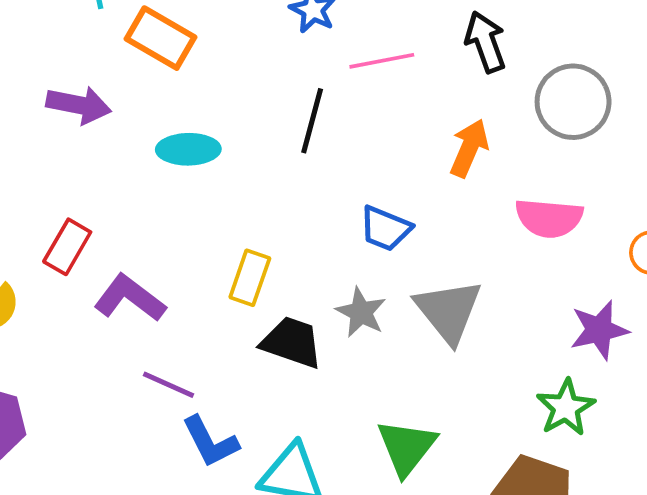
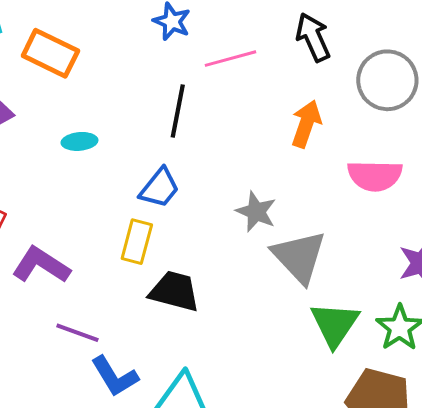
cyan ellipse: (188, 149) -> (79, 141), size x0.7
blue trapezoid: (385, 228) -> (160, 188), moved, turned -69
gray star: (361, 312) -> (256, 212), moved
green triangle: (407, 447) -> (335, 324), moved

